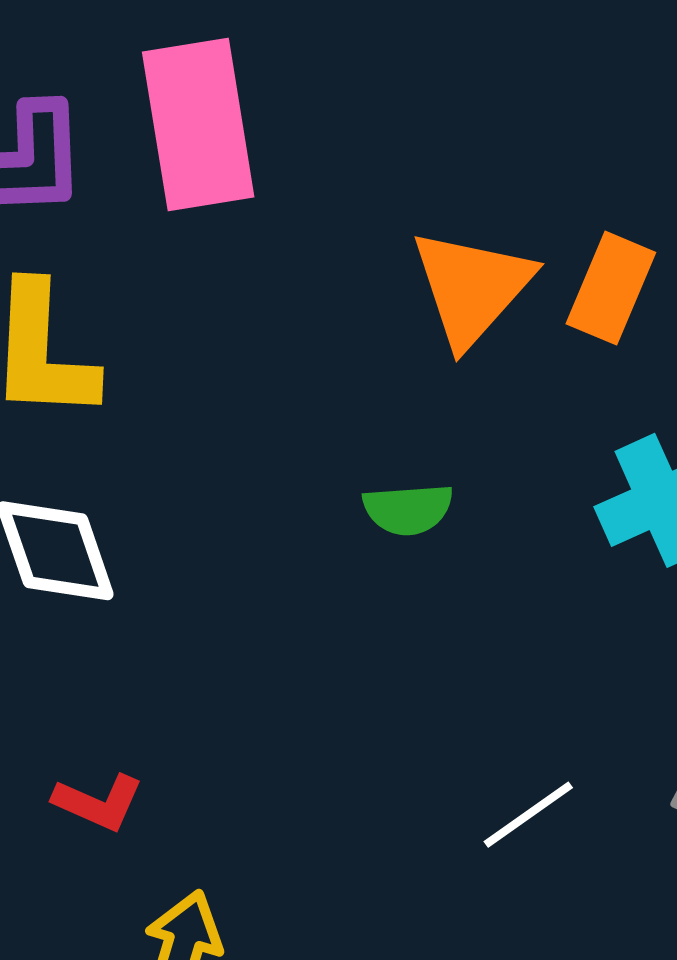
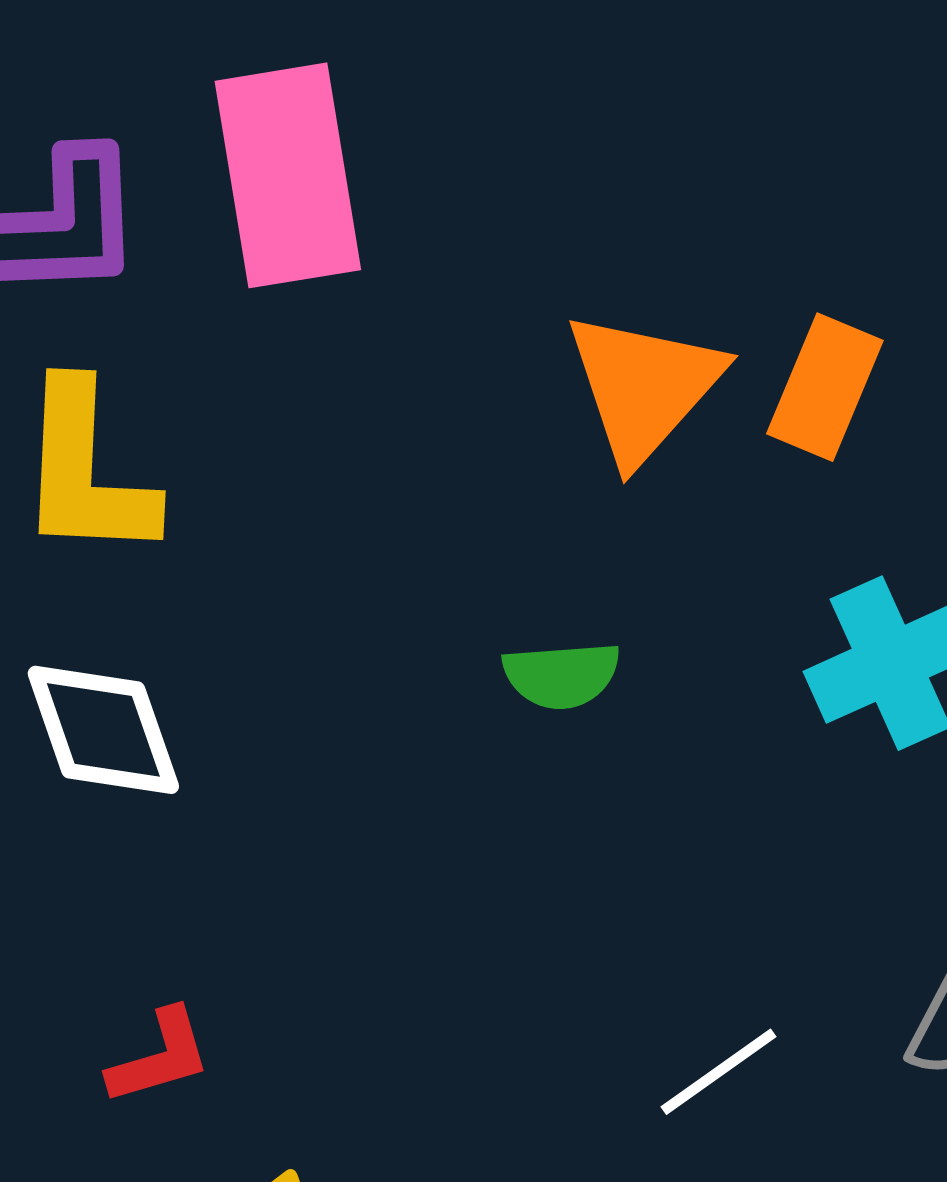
red L-shape: (98, 802) -> (160, 1057), turned -40

